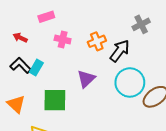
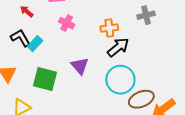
gray cross: (141, 24) -> (146, 15), moved
orange cross: (97, 41) -> (109, 28), moved
purple triangle: (86, 79) -> (80, 66), turned -42

